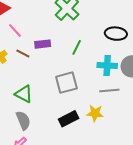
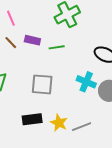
green line: (77, 47) -> (57, 47), moved, turned 35
gray line: (109, 90) -> (82, 127), moved, turned -36

